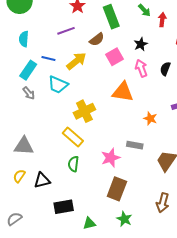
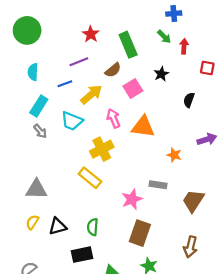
blue line: (48, 58) -> (65, 84), moved, turned -32
pink arrow: (141, 68) -> (113, 118), moved
green semicircle: (73, 164) -> (93, 227), moved

